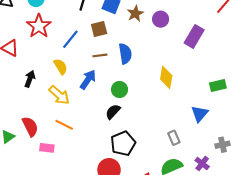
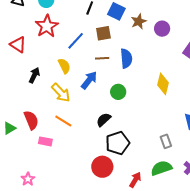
black semicircle: (113, 112) -> (104, 120), moved

